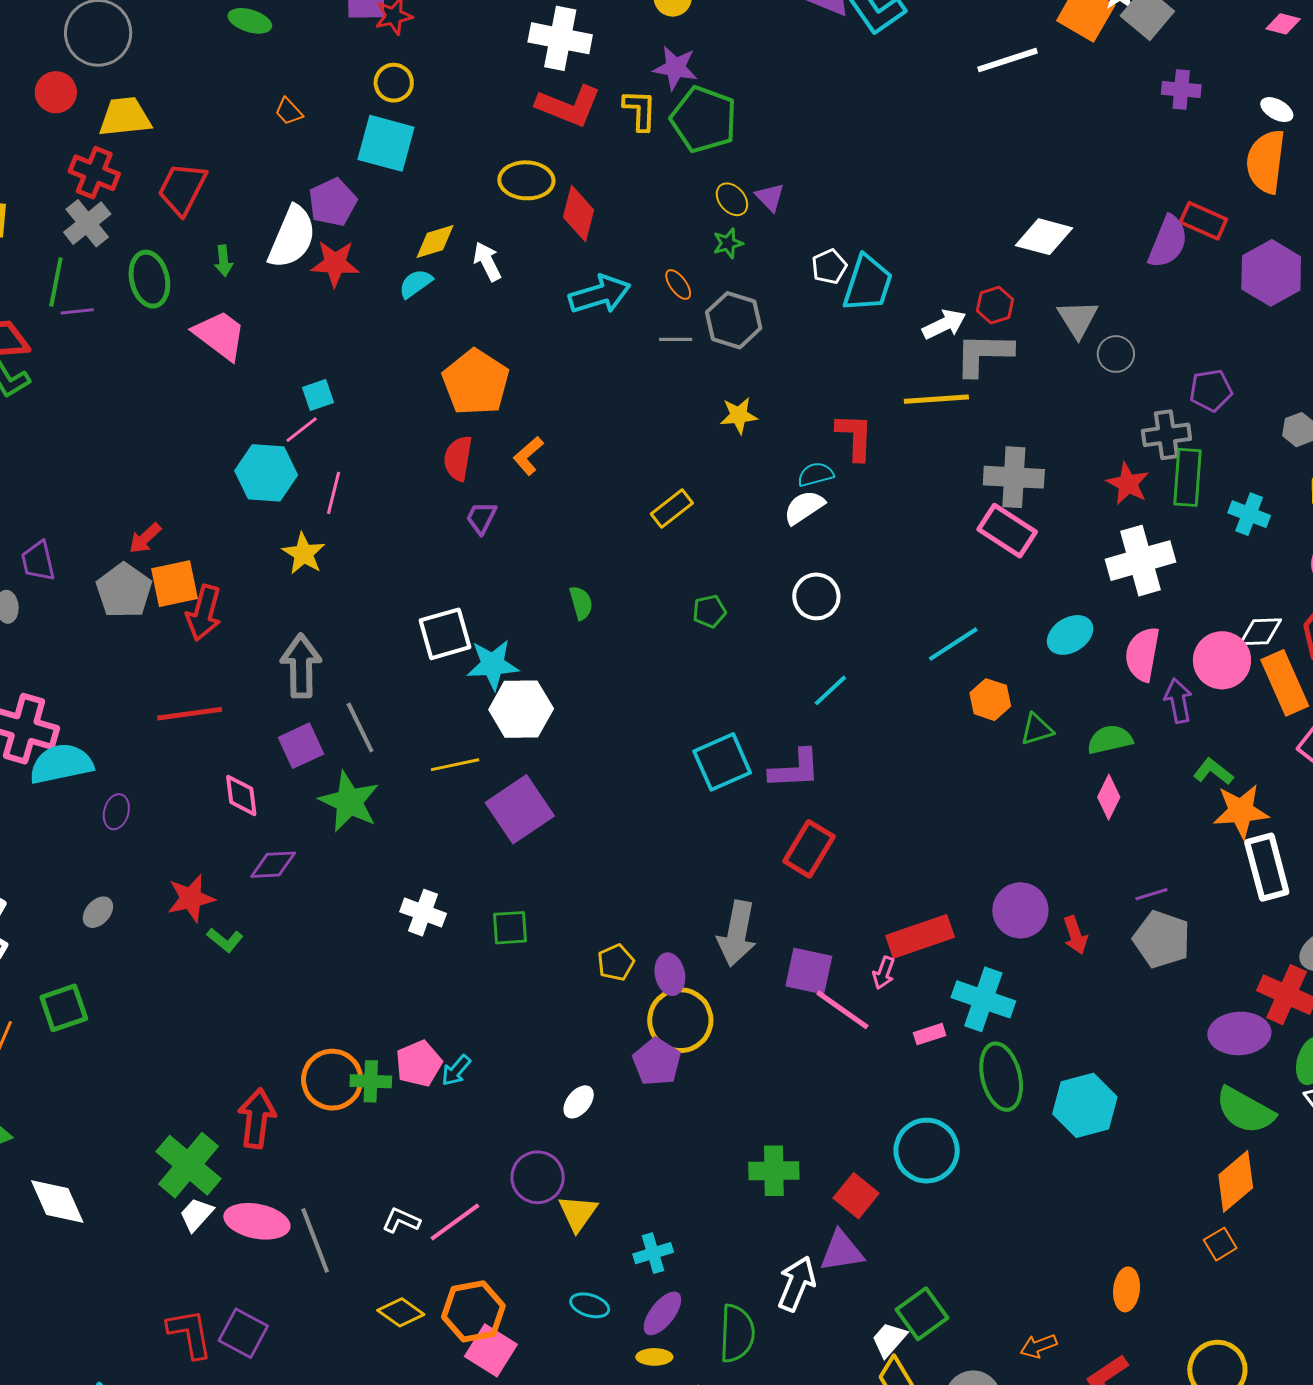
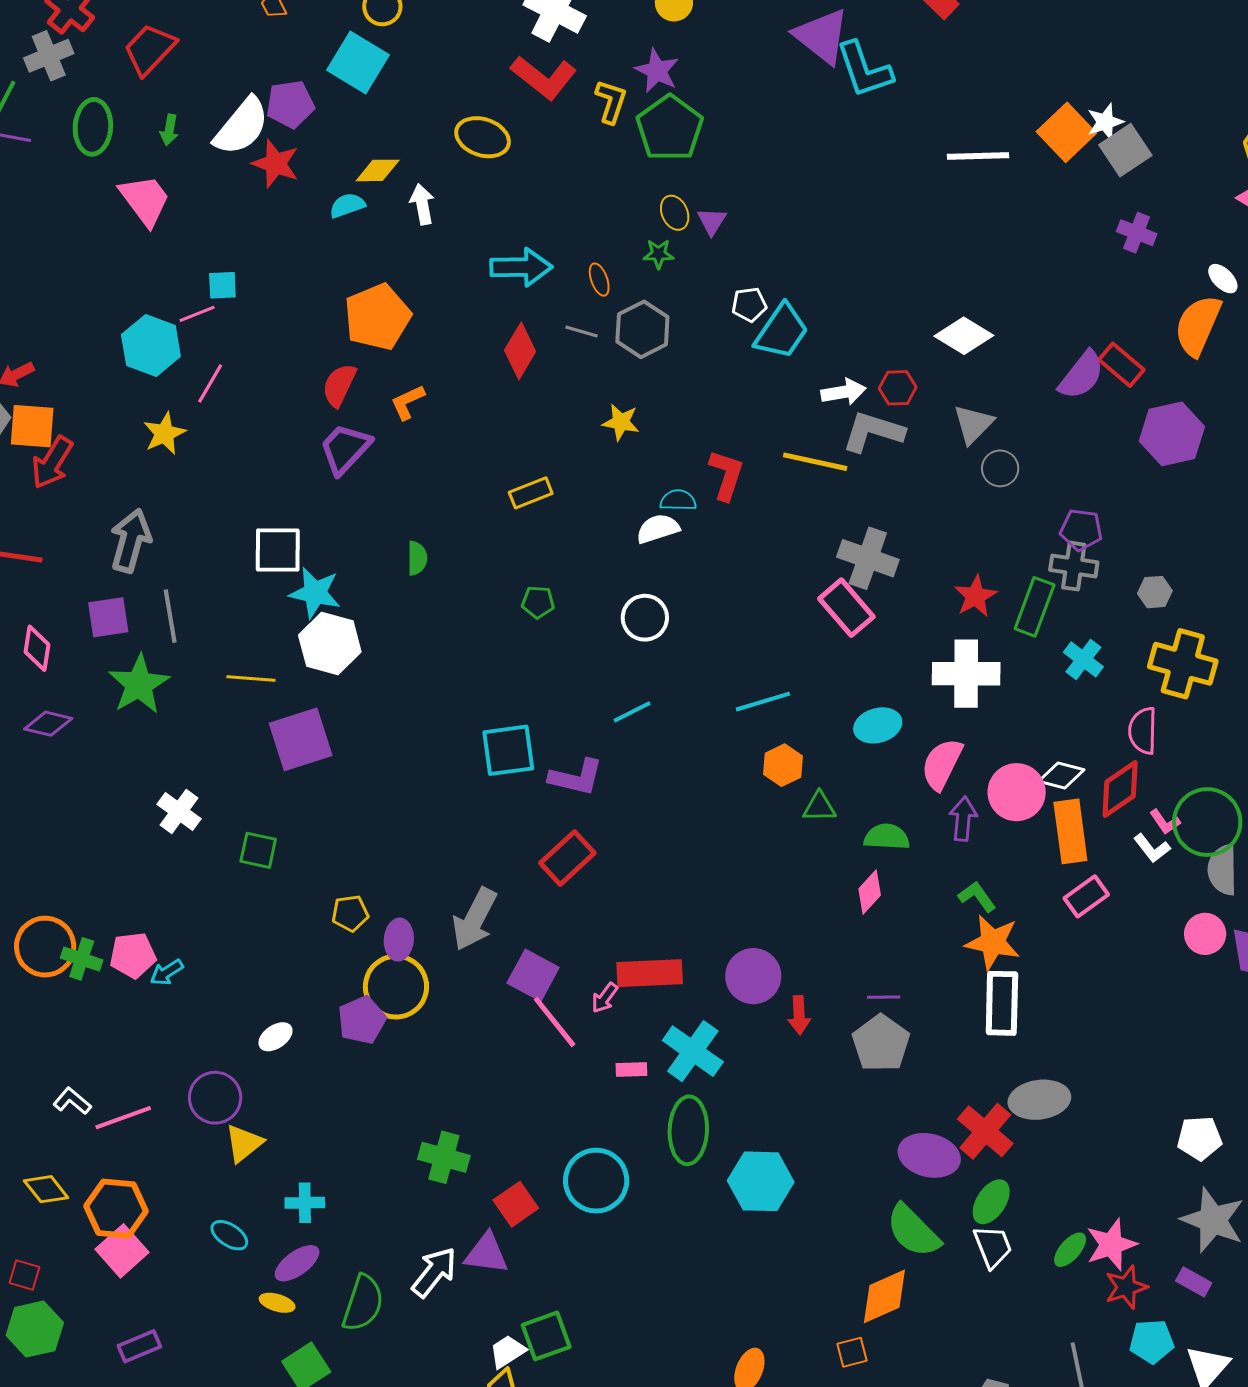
red diamond: (578, 214) -> (520, 351), moved
gray cross: (1166, 435) -> (1074, 566), moved
purple trapezoid: (481, 518) -> (345, 449), size x1.6

